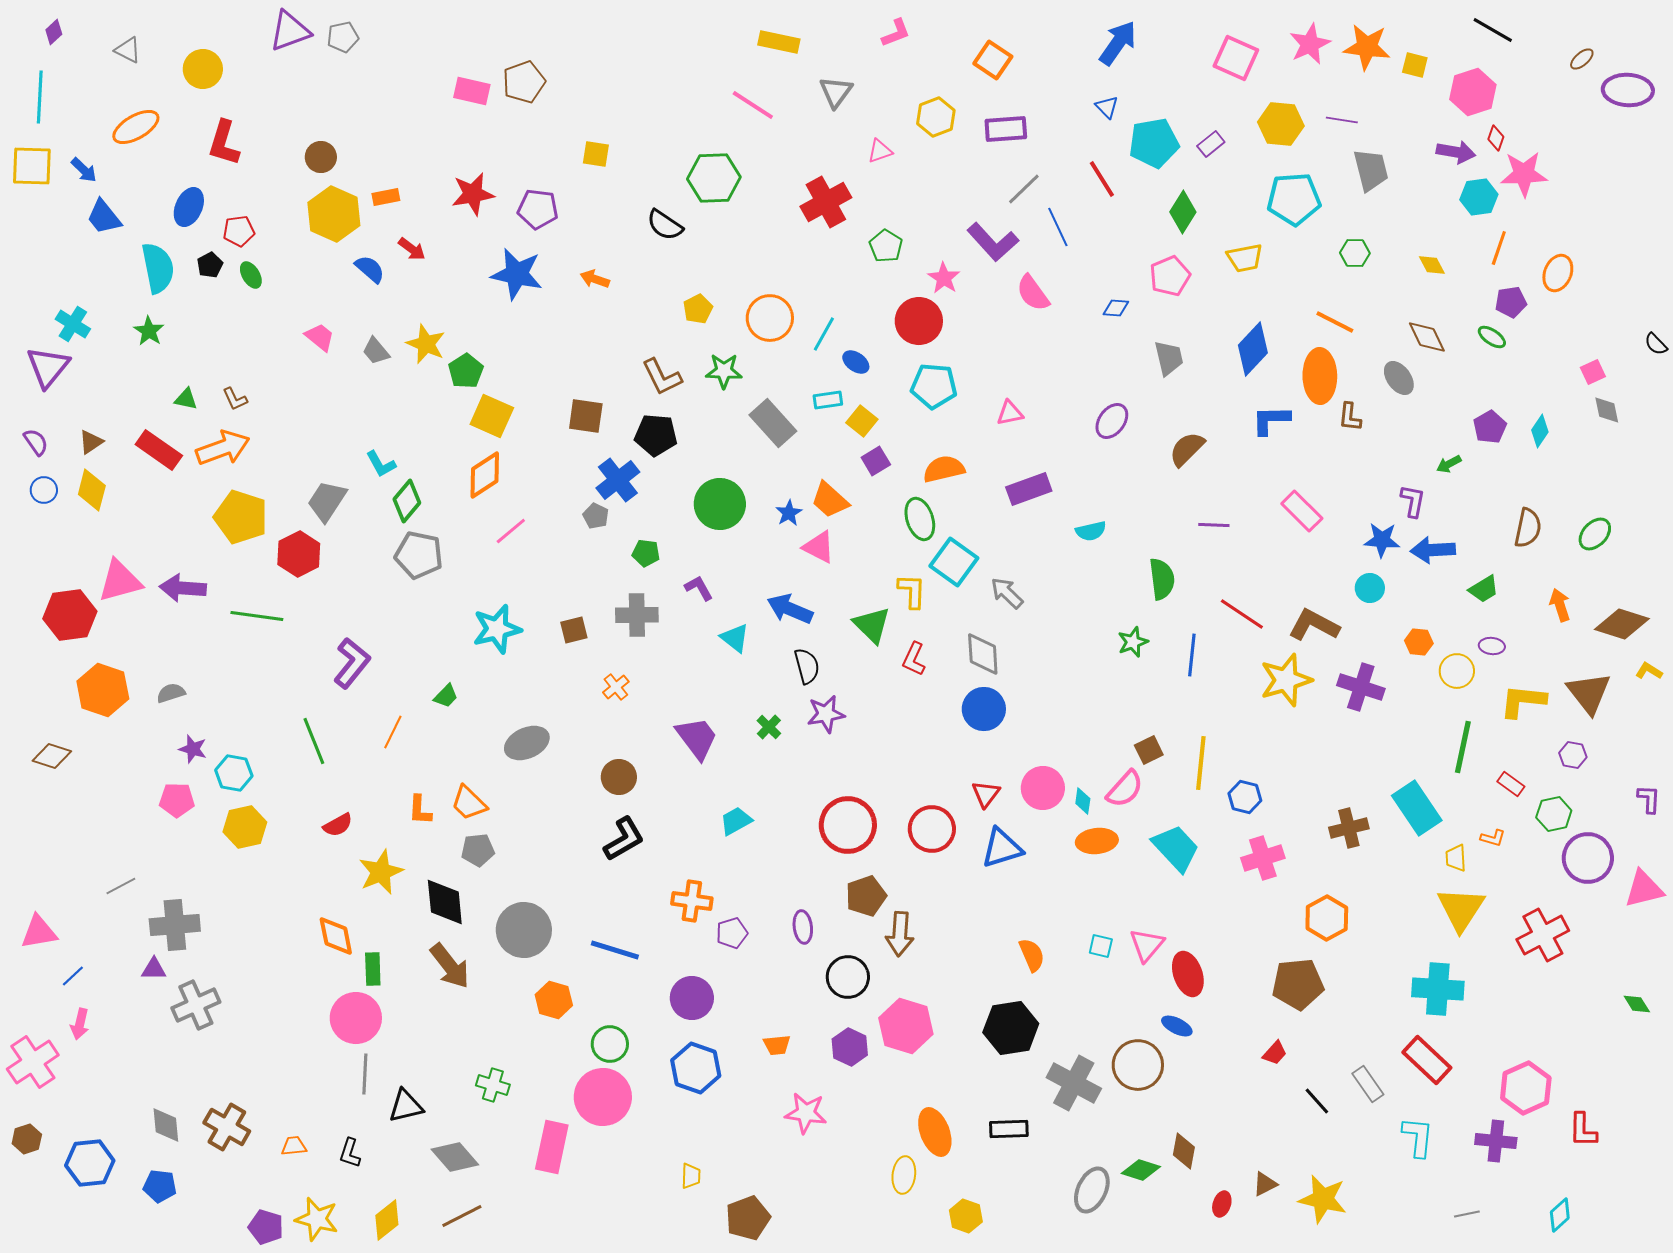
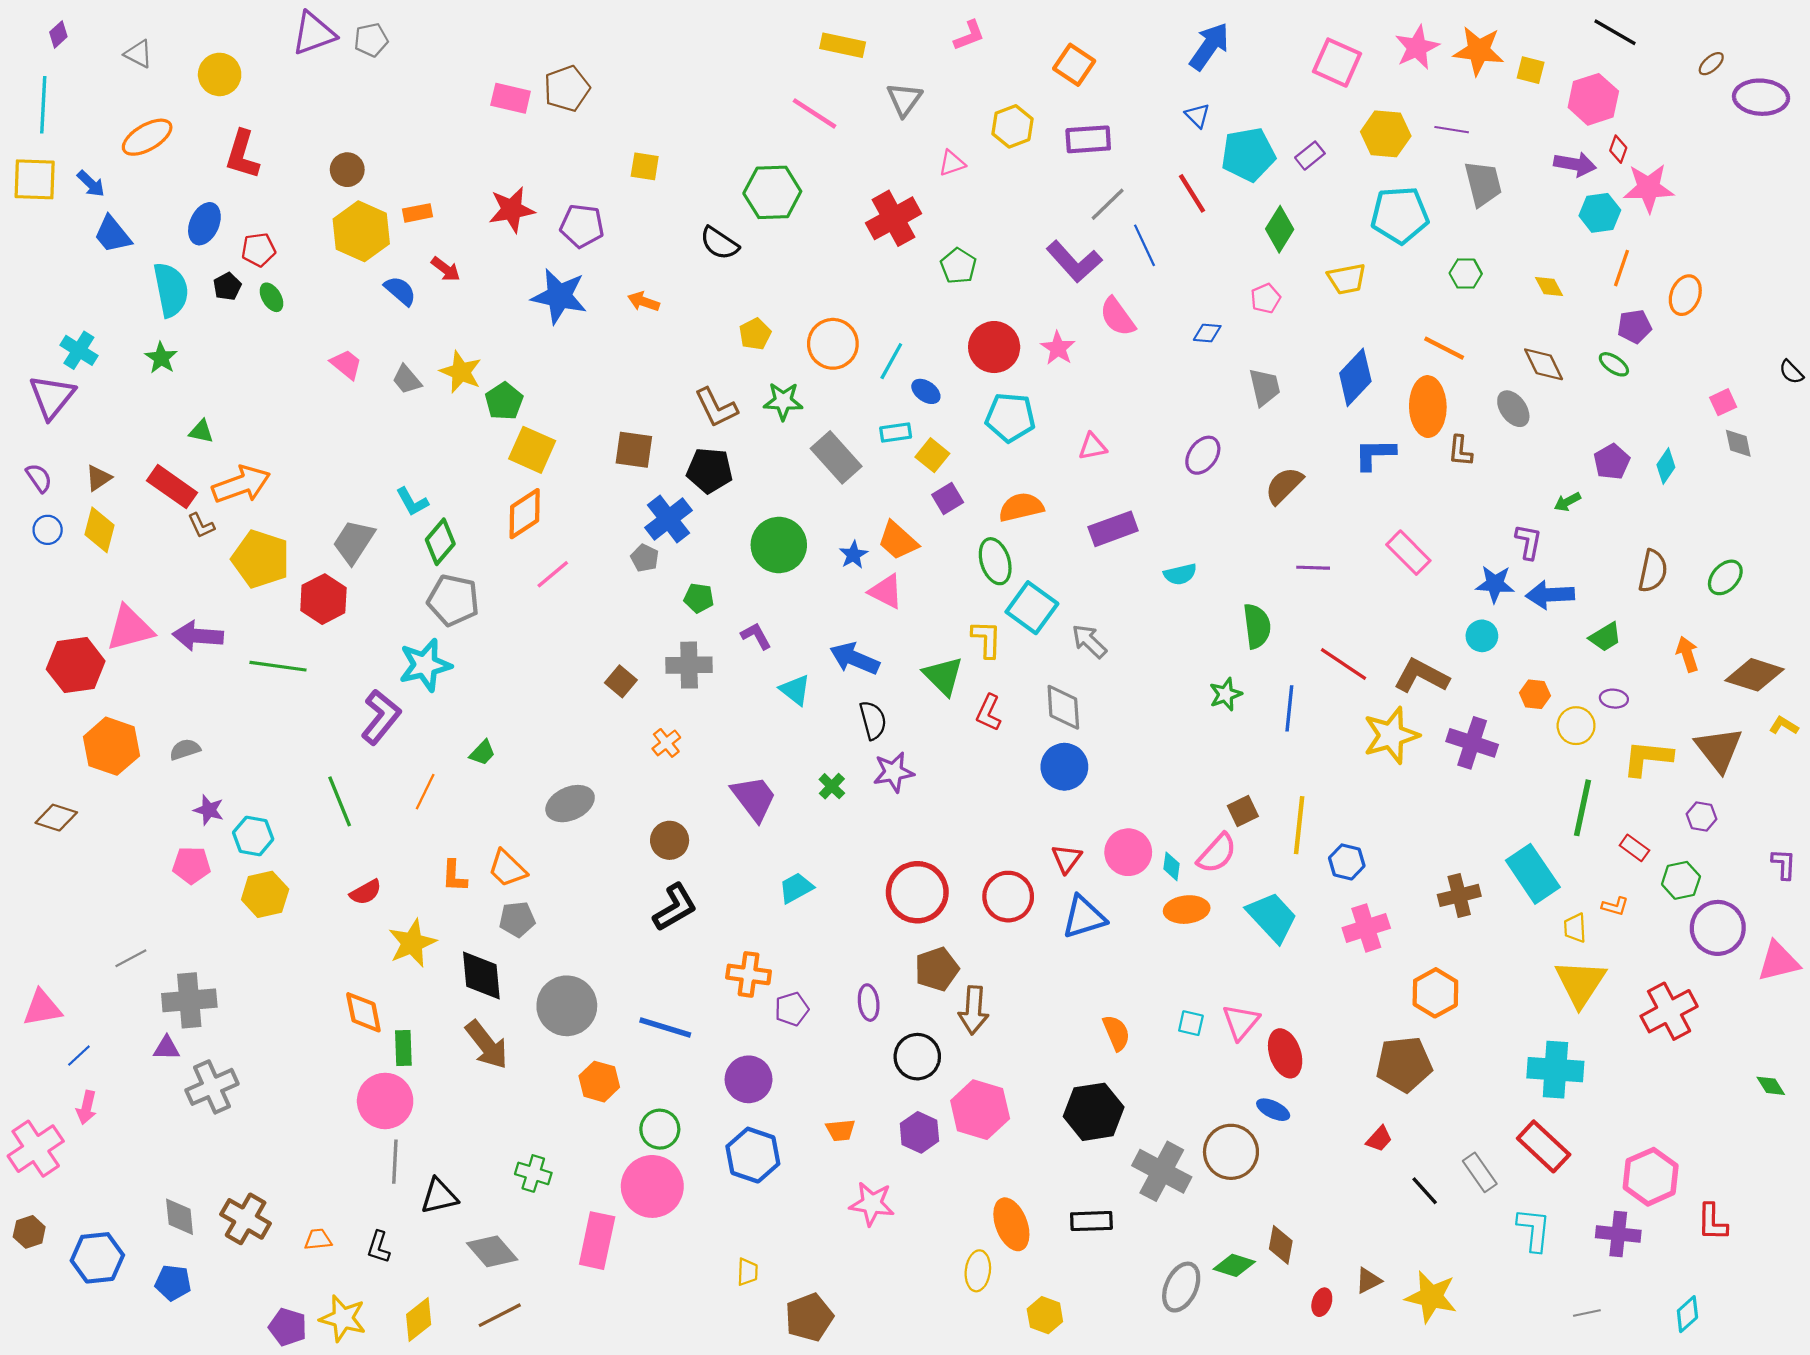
pink pentagon: (1170, 276) -> (1266, 298), size x0.7
pink star: (944, 278) -> (1058, 348), moved
brown L-shape: (235, 399) -> (201, 526), moved
cyan star: (497, 629) -> (425, 665), moved
brown square: (574, 630) -> (621, 681), turned -36

